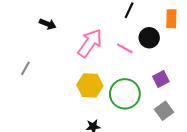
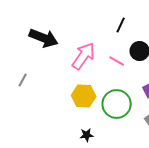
black arrow: (48, 24) -> (44, 38), size x1.8

